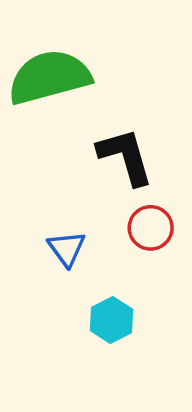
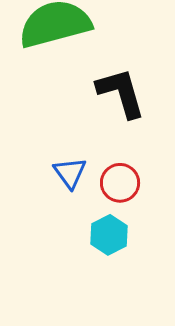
red circle: (151, 228) -> (120, 183), moved

